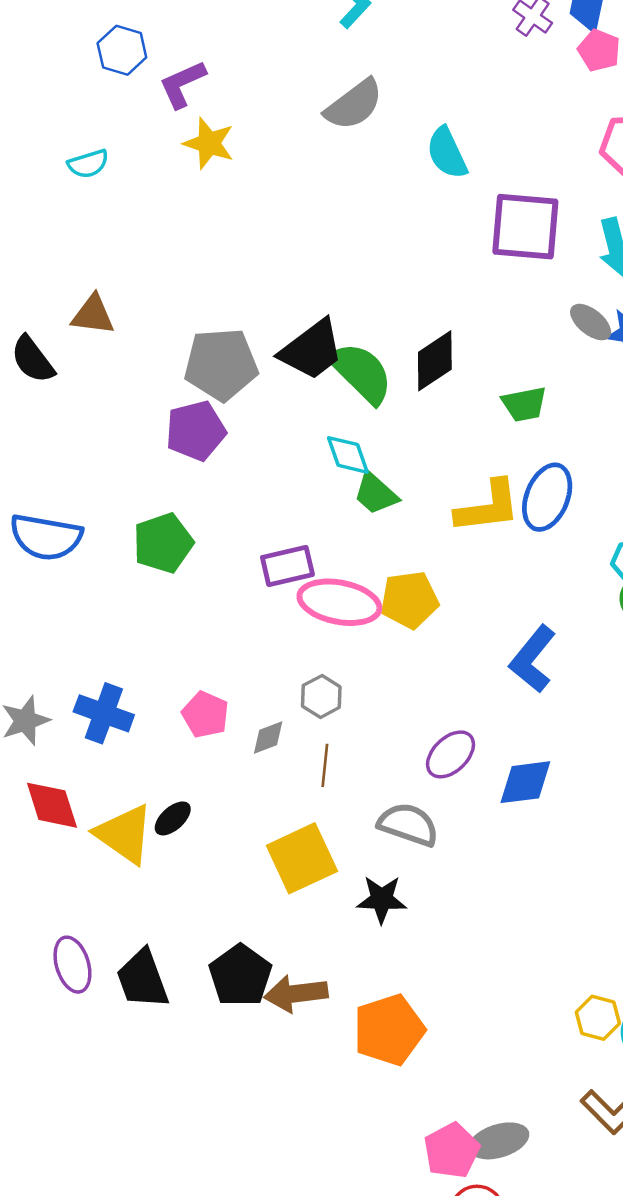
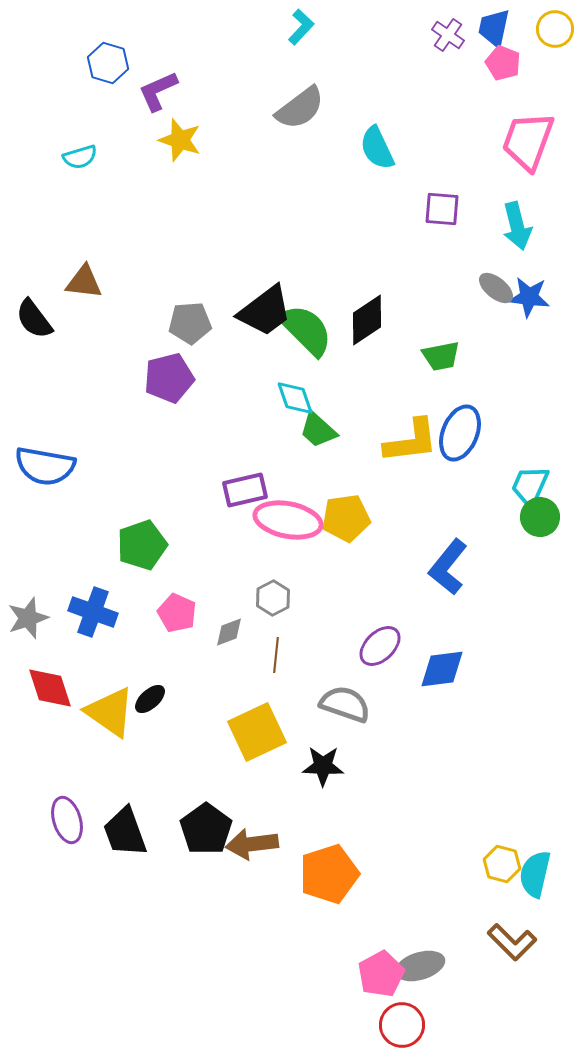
purple square: (525, 227) -> (442, 209), size x0.6
gray pentagon: (221, 364) -> (190, 323), size x0.7
green pentagon: (163, 543) -> (142, 545), moved

